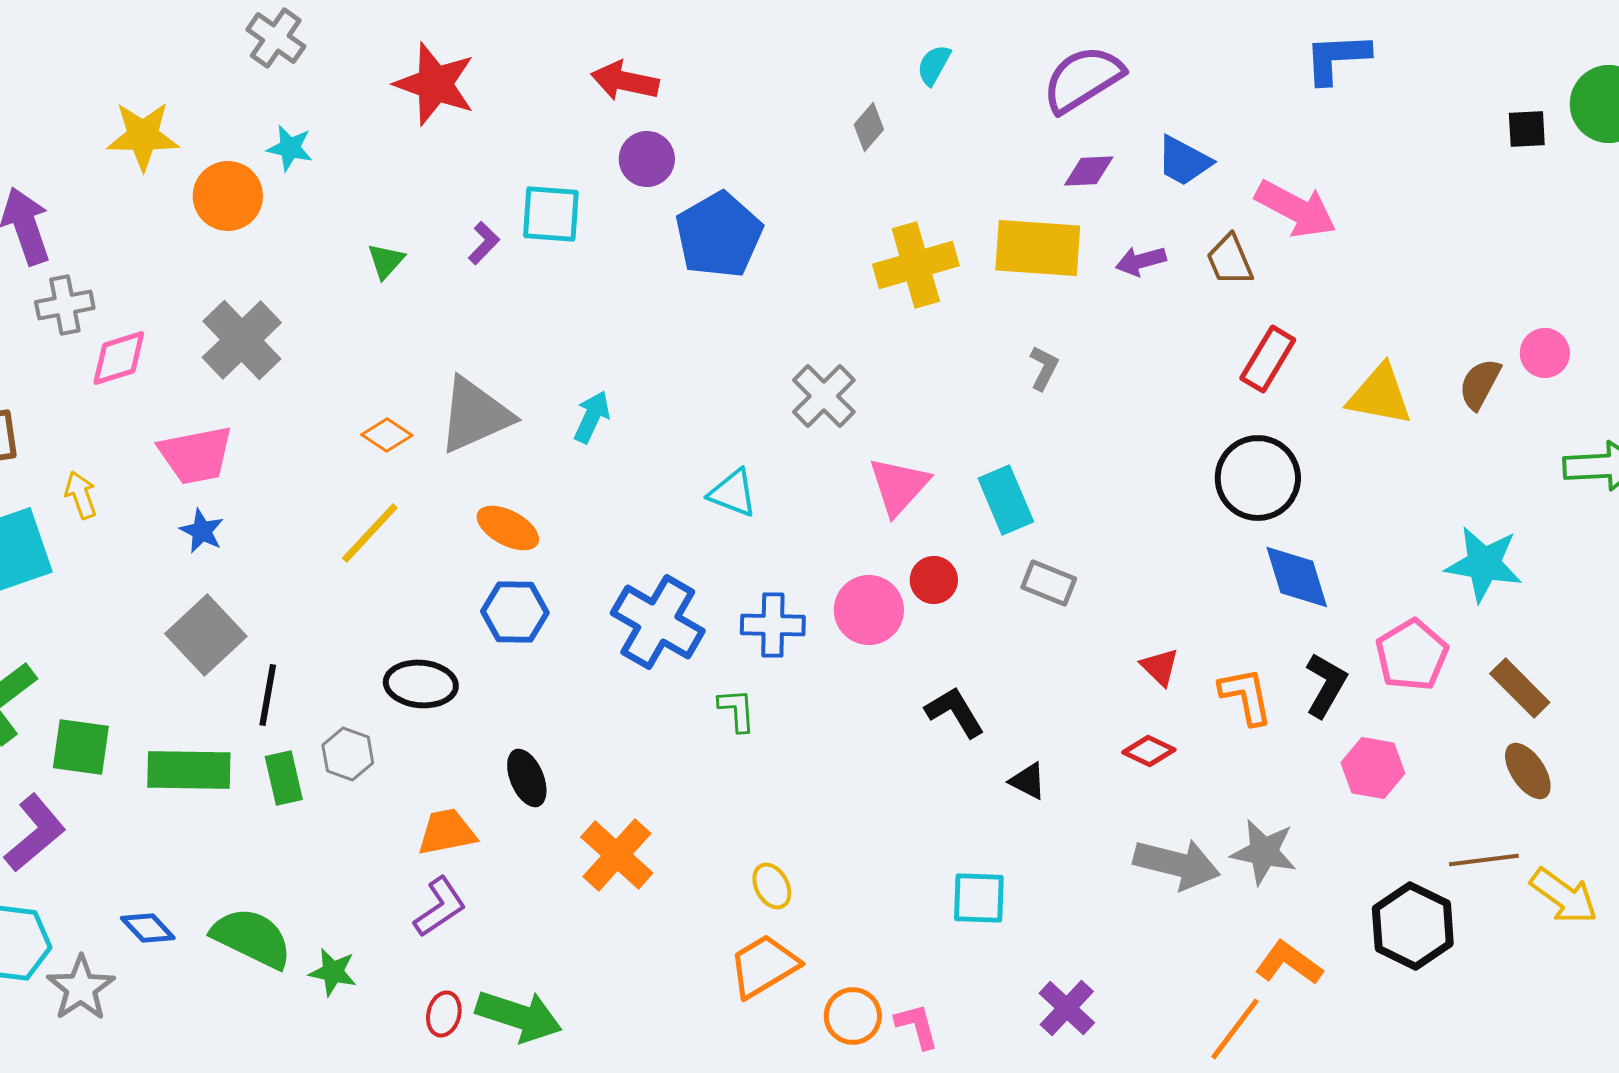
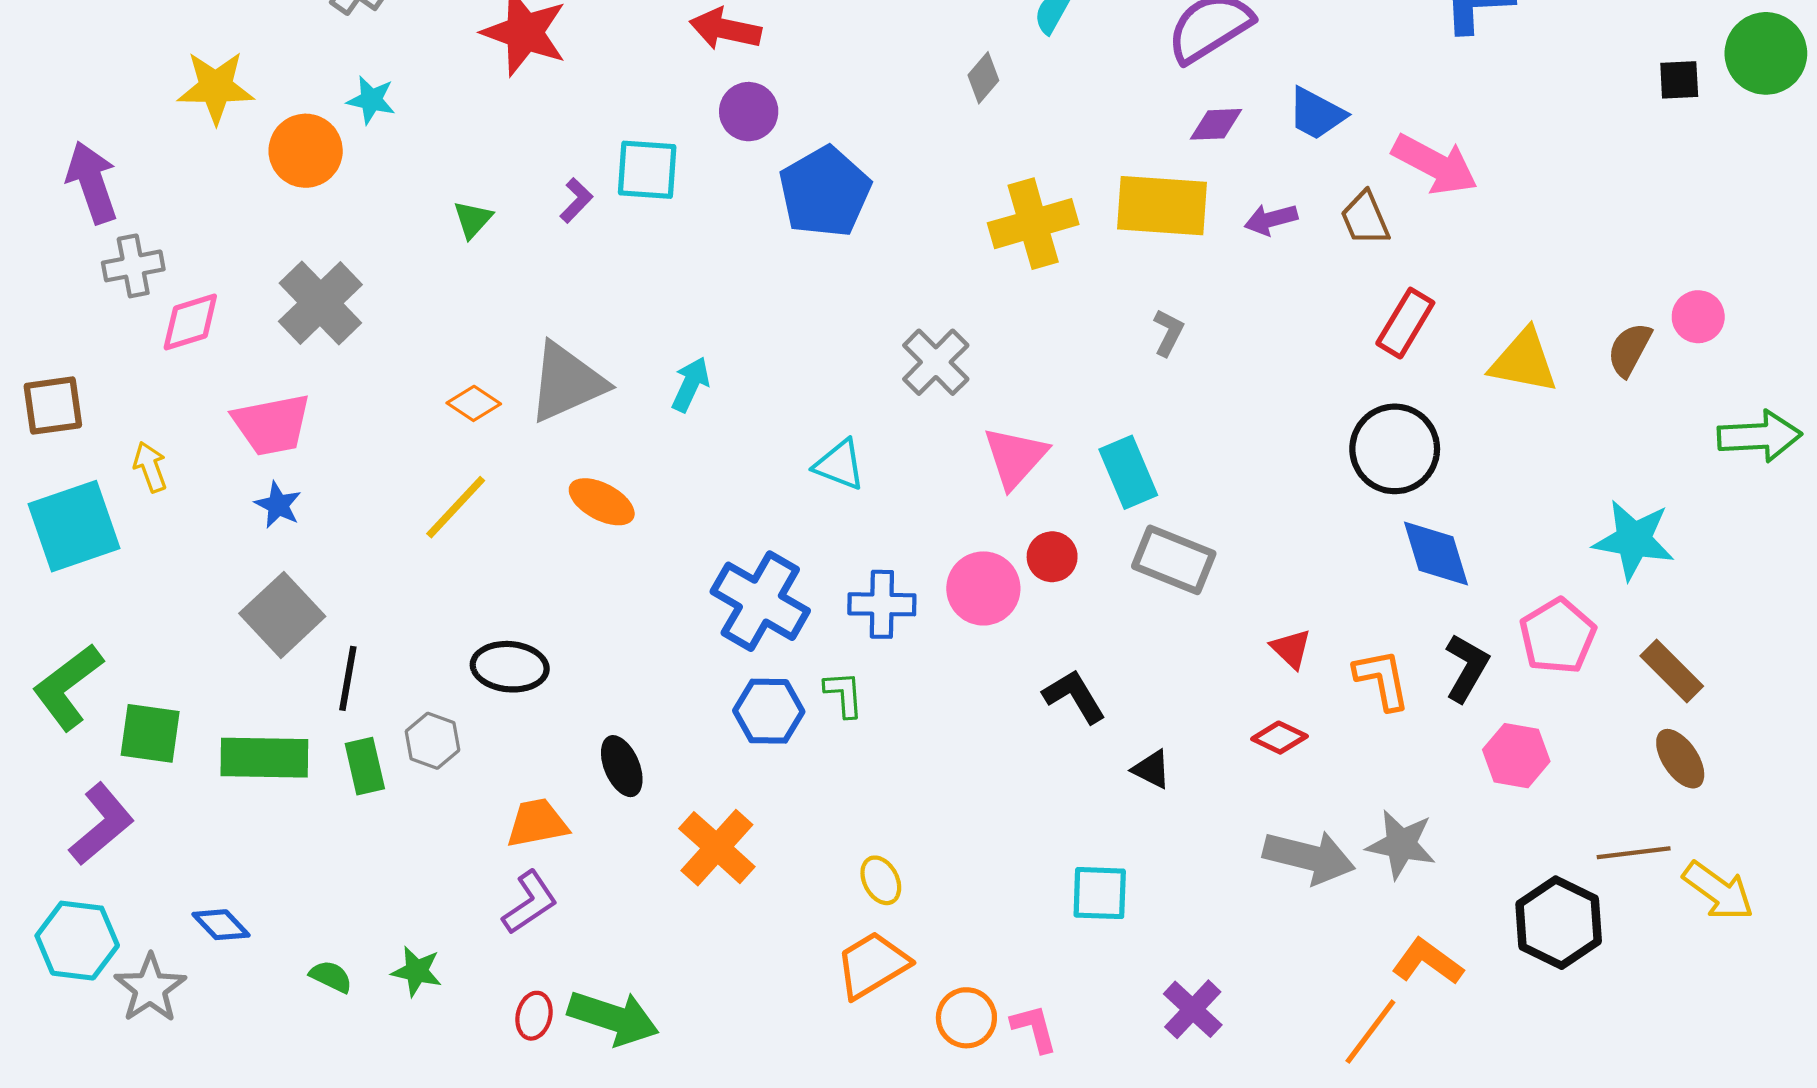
gray rectangle: (1049, 583) -> (1174, 560), size x1.4
blue hexagon: (515, 612) -> (769, 711), moved
green semicircle: (252, 938) -> (331, 977), moved, size x0.5

